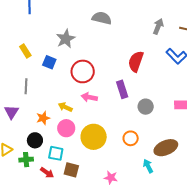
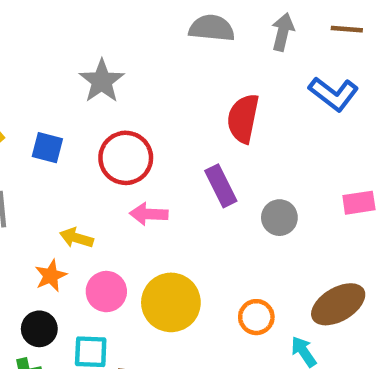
gray semicircle: (102, 18) -> (212, 28), moved
gray star: (66, 39) -> (102, 81), moved
yellow arrow: (65, 107) -> (77, 238), moved
orange circle: (131, 138) -> (256, 317), moved

